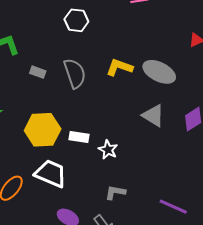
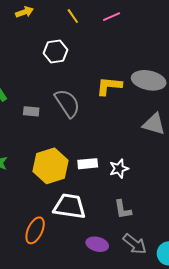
white star: (108, 150) -> (119, 169), turned -30
gray L-shape: (115, 192) -> (123, 209), moved, turned -95

